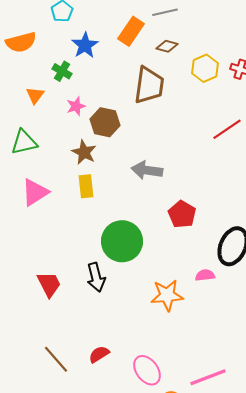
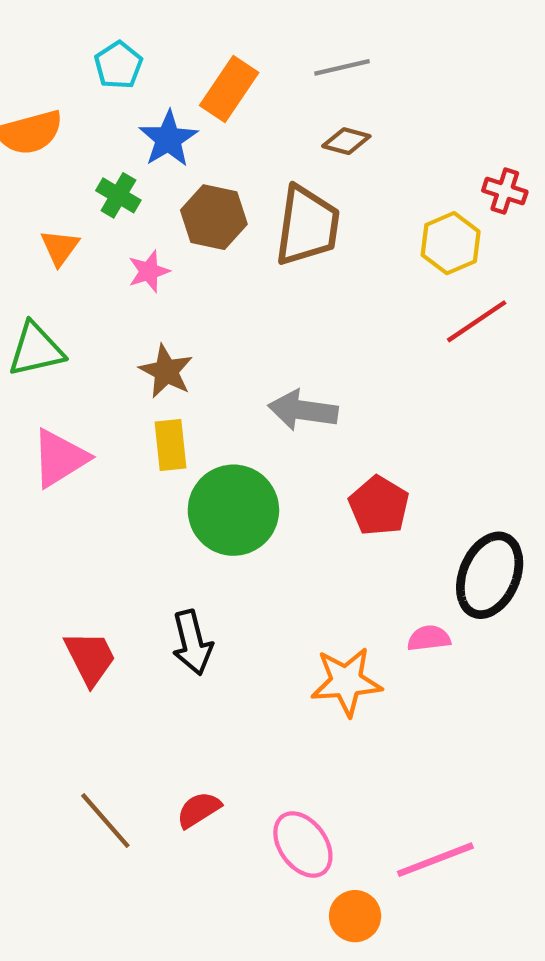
orange rectangle: (131, 31) -> (229, 89), moved
yellow hexagon: (205, 68) -> (451, 243), moved
brown hexagon: (105, 122) -> (214, 217), moved
green circle: (122, 241) -> (233, 510), moved

